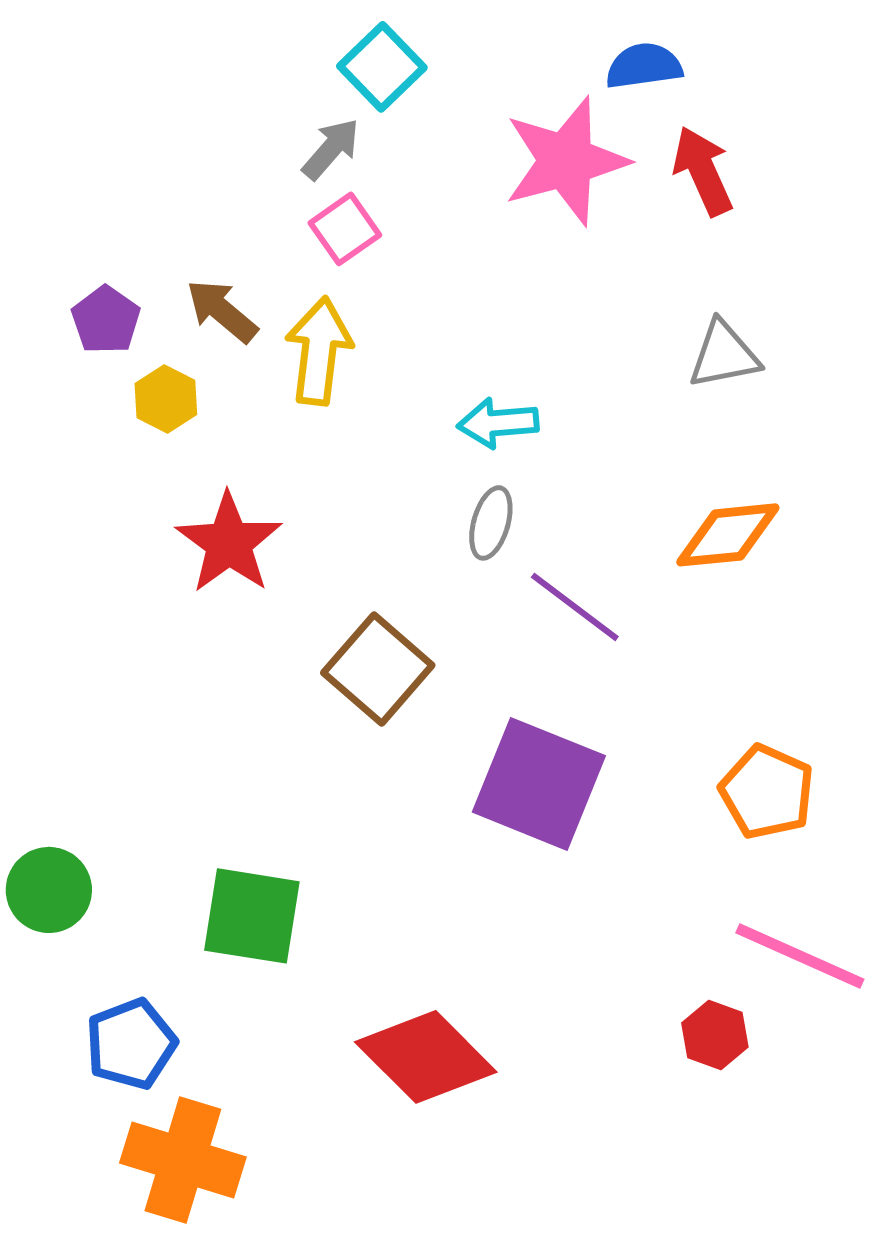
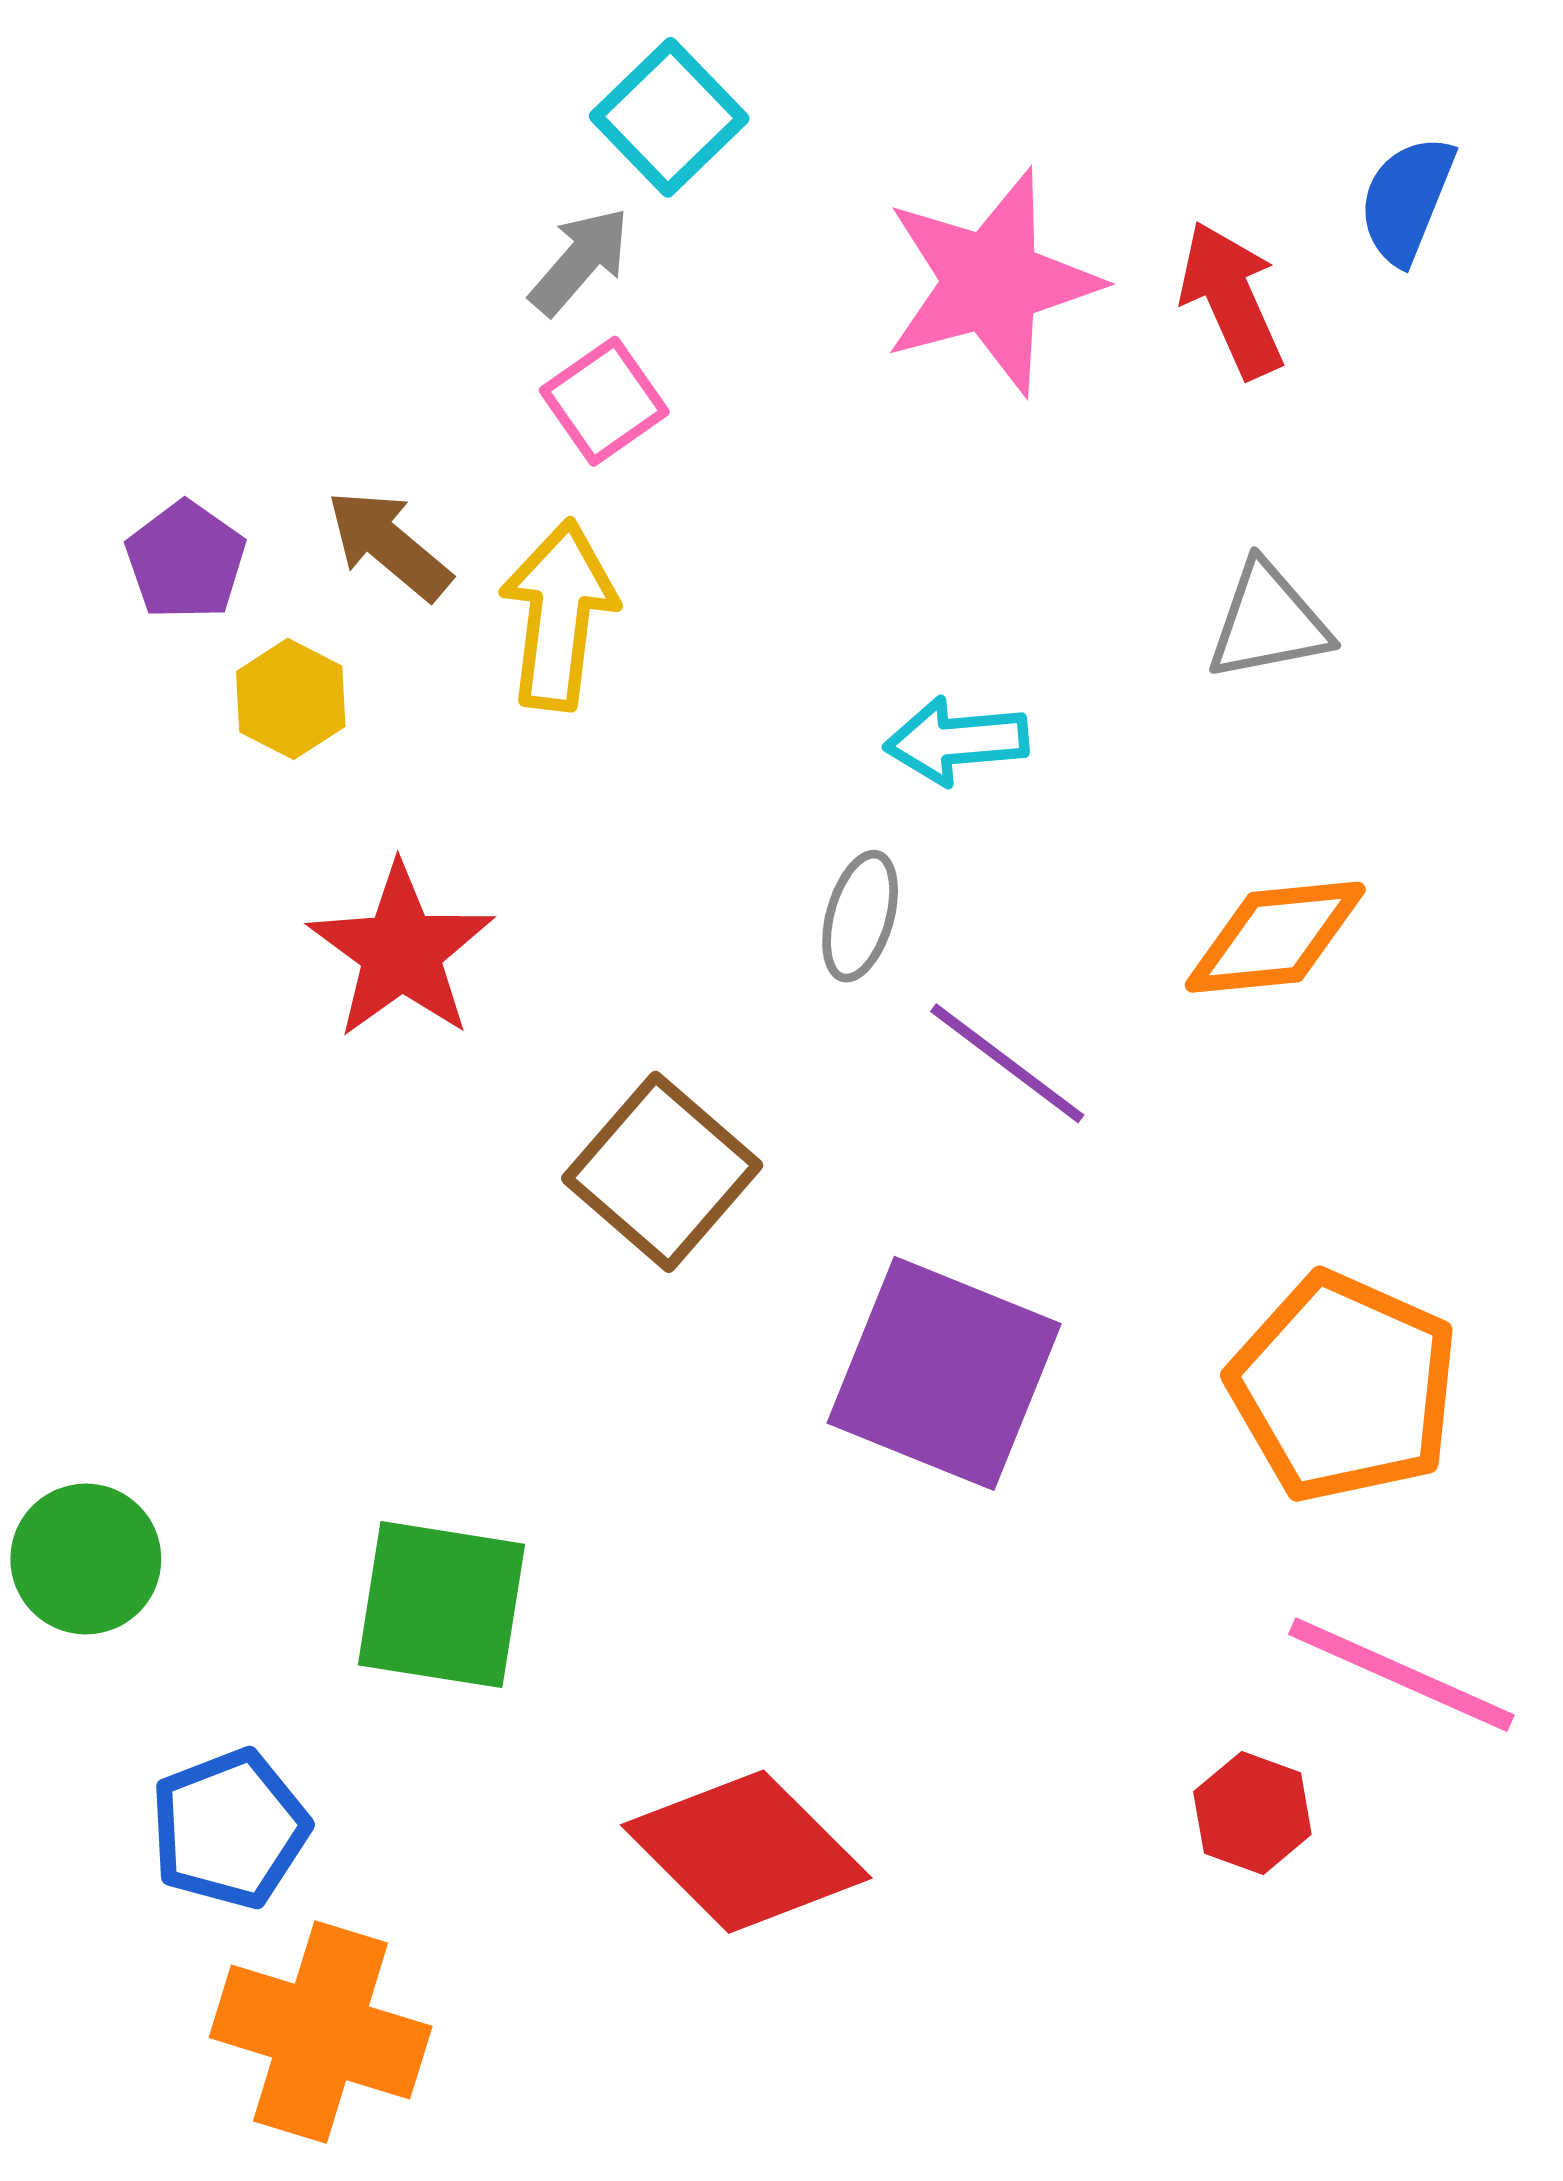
blue semicircle: (644, 66) -> (1407, 200), moved, turned -60
cyan arrow: (498, 423) -> (956, 741), moved
orange pentagon: (767, 792) -> (1344, 1387), size x1.4

